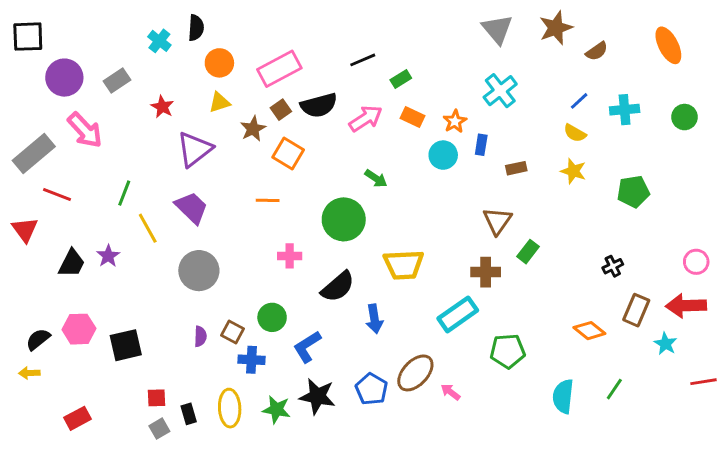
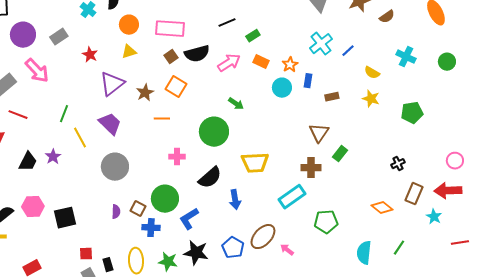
pink rectangle: (279, 69) -> (170, 29), turned 32
blue line: (579, 101) -> (348, 51), moved
cyan cross: (625, 110) -> (406, 57), turned 30
brown star: (253, 129) -> (145, 93), moved
green circle: (272, 317) -> (165, 199), size x1.4

